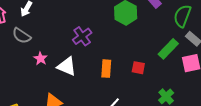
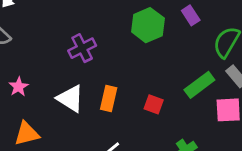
pink star: (41, 59) -> (19, 87), moved
white triangle: (67, 66) -> (70, 99), moved

